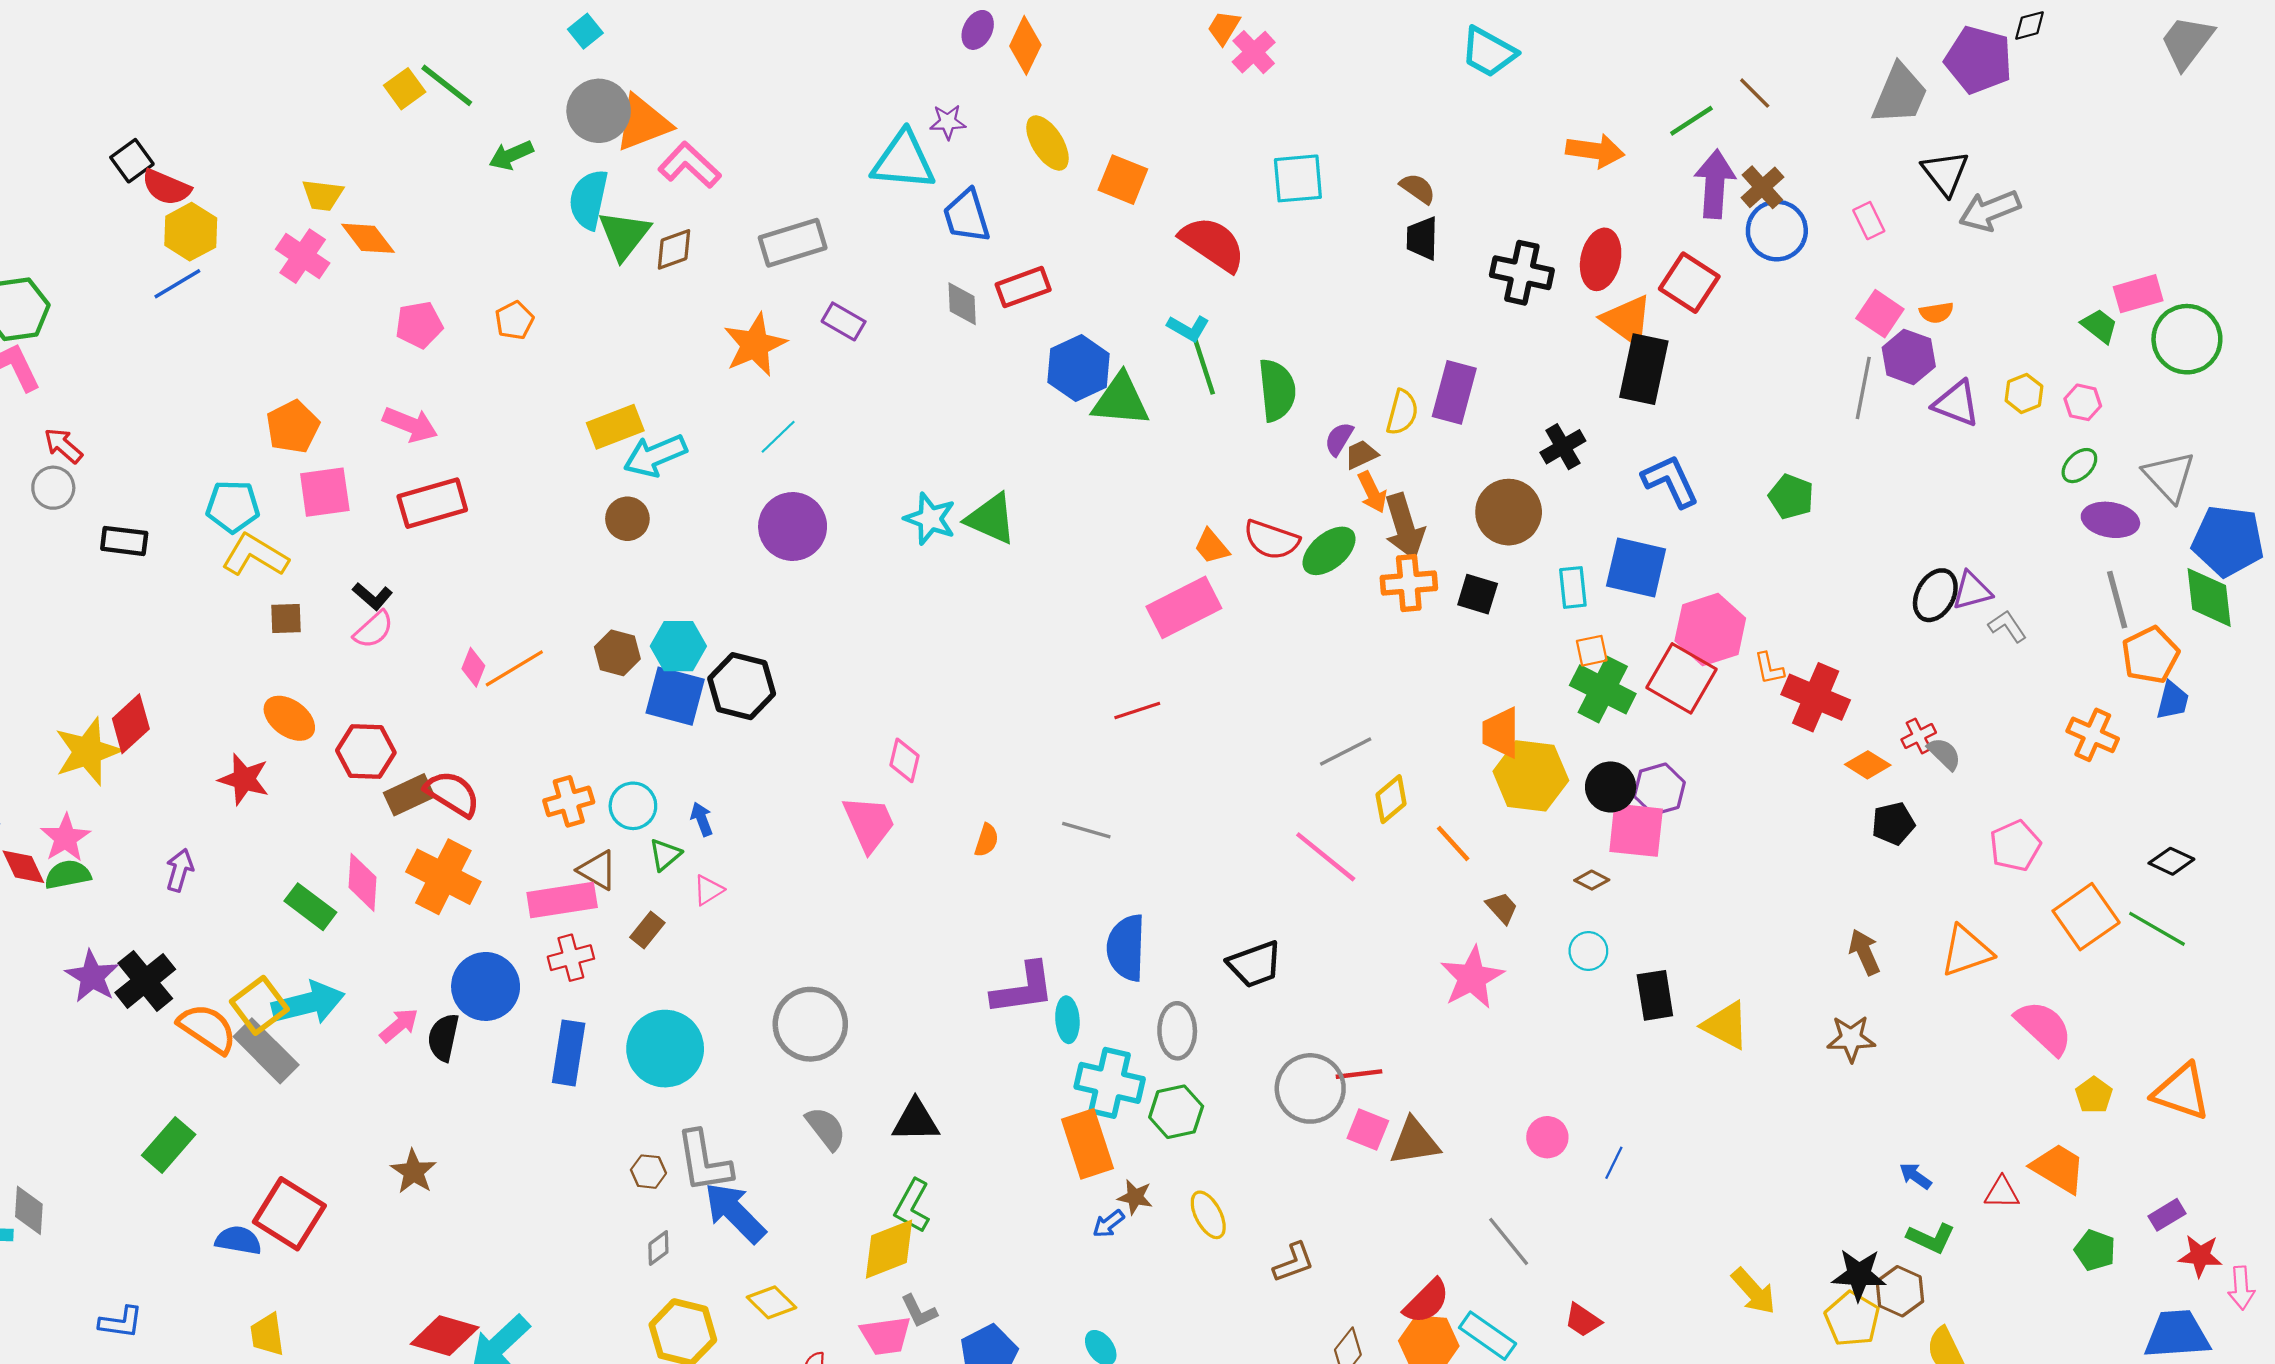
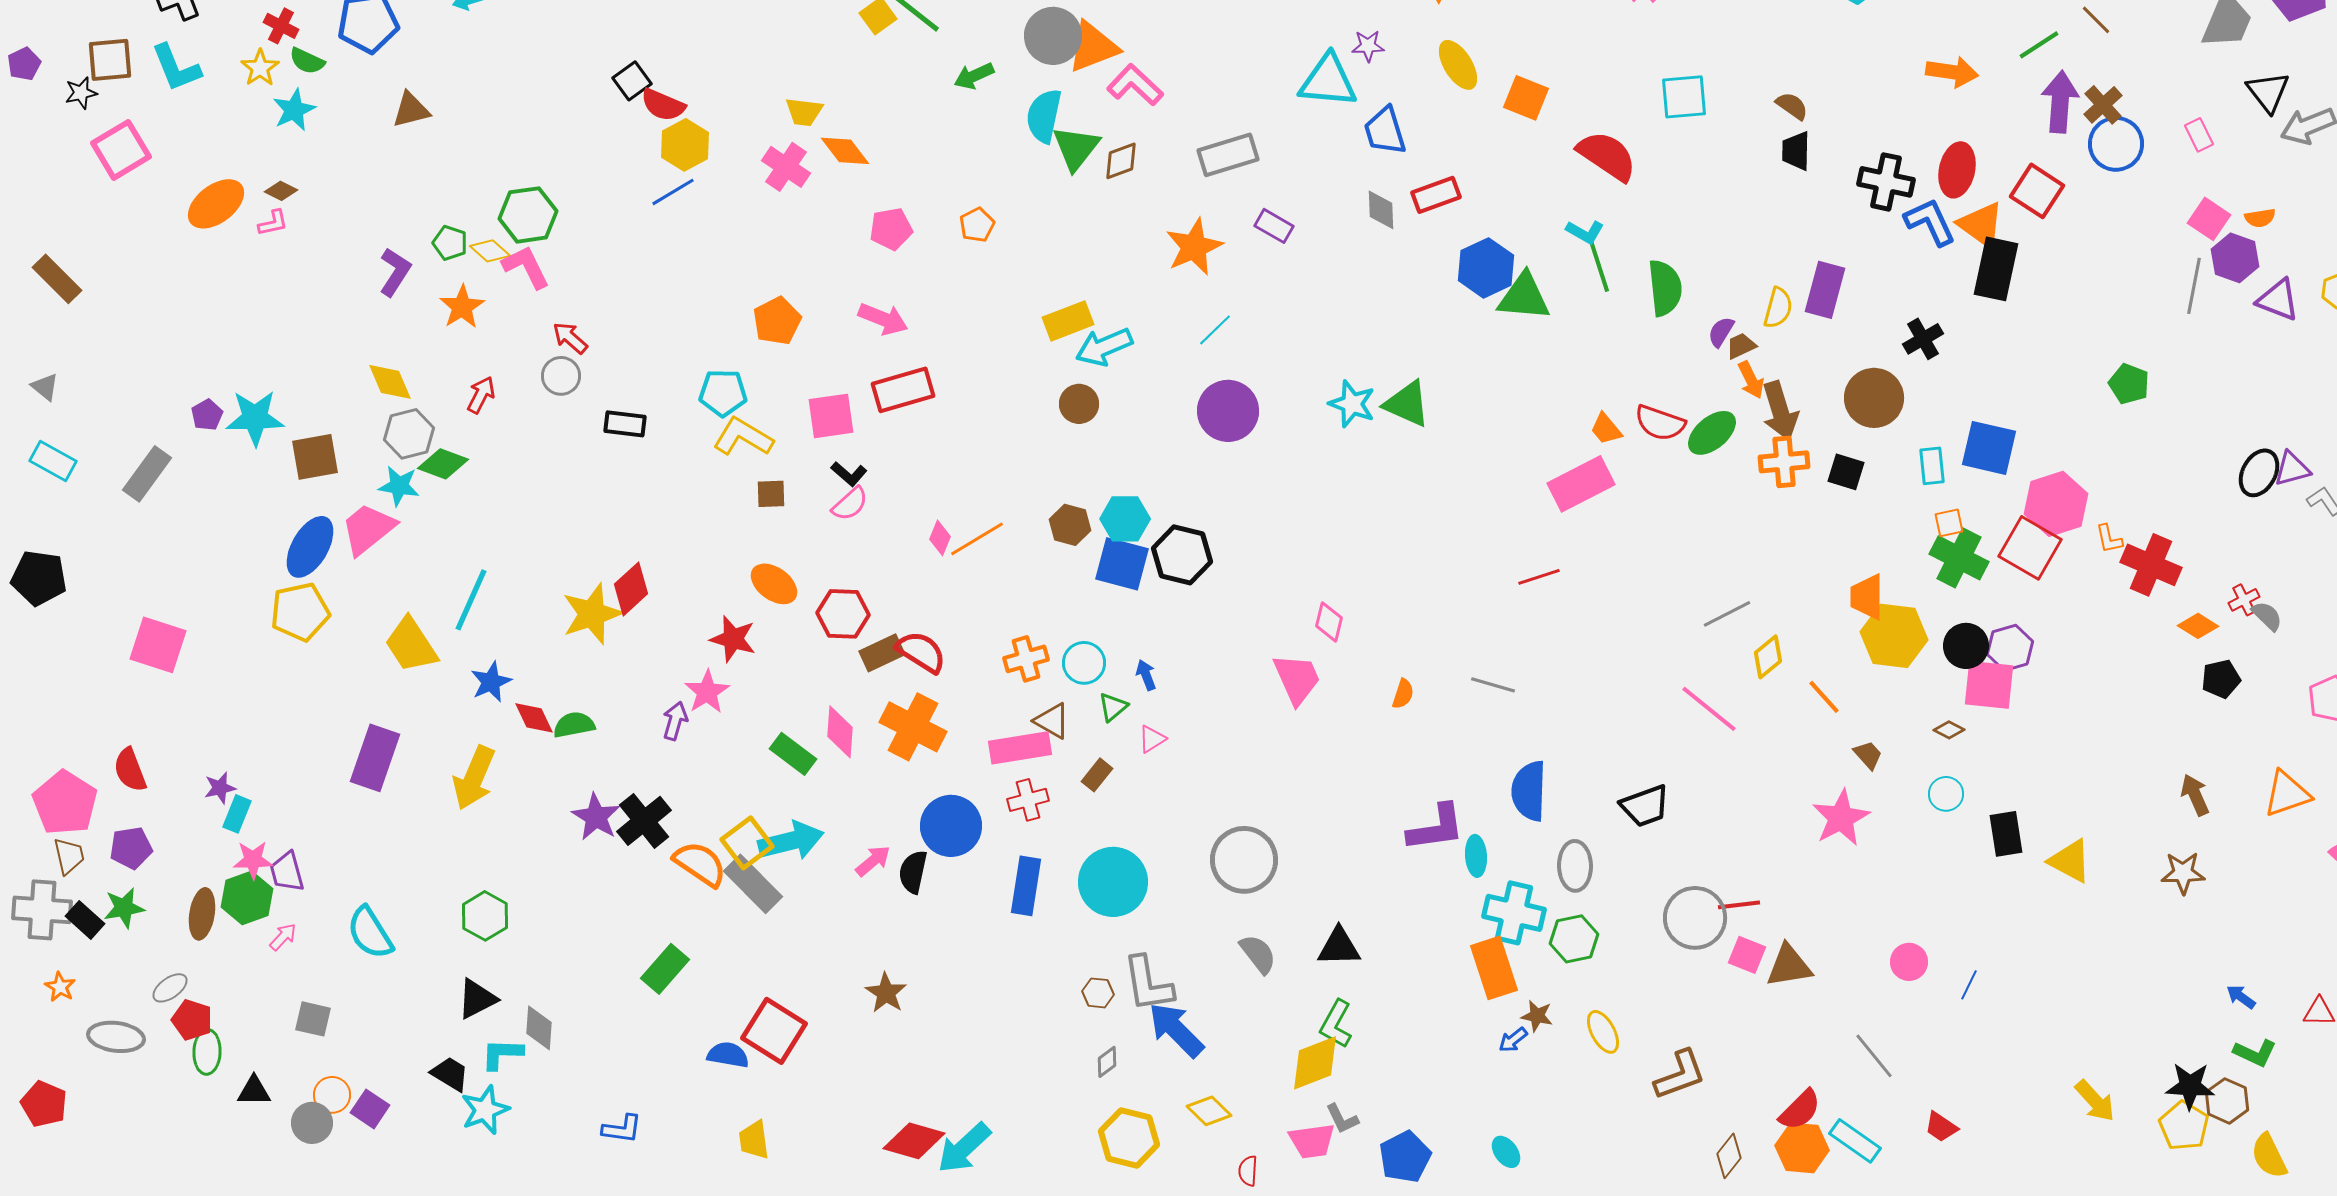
blue L-shape: (1670, 481) -> (1930, 222), moved
pink square: (325, 492) -> (831, 416), moved
pink star: (65, 838) -> (707, 692), moved
brown L-shape: (1294, 1262) -> (1680, 1075), size x1.4

